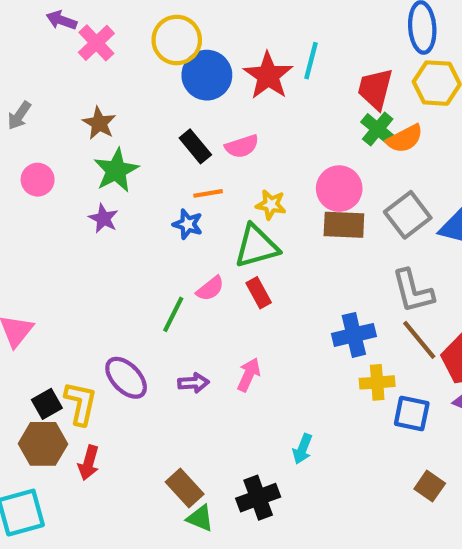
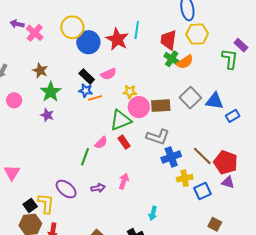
pink circle: (339, 189) -> (139, 107), moved
yellow star: (271, 205) -> (130, 92), moved
blue star: (188, 224) -> (86, 91), moved
gray L-shape: (413, 291) -> (158, 137), moved, turned -50
blue square: (412, 413) -> (203, 191), turned -30

